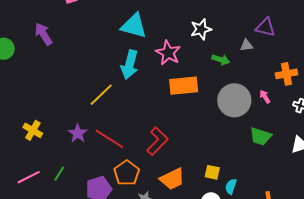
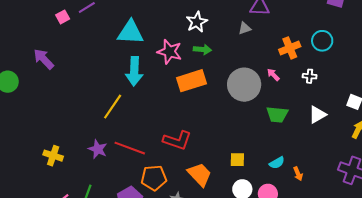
green arrow: (221, 60) -> (202, 49), moved
red L-shape: (157, 141) -> (177, 140), turned 76
orange pentagon: (127, 173) -> (154, 178), turned -30
orange trapezoid: (172, 179) -> (200, 174), turned -96
cyan semicircle: (231, 186) -> (277, 163), moved, turned -126

